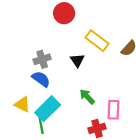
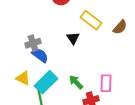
gray cross: (42, 59) -> (33, 43), moved
green arrow: (87, 97) -> (76, 82), moved

